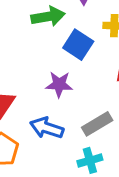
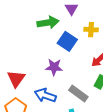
gray rectangle: (97, 124) -> (78, 93), turned 66

